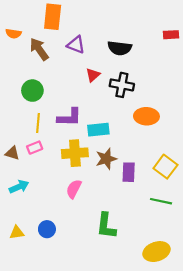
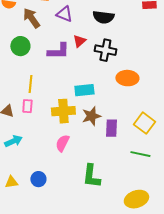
green circle: (32, 91) -> (20, 46), moved
purple L-shape: (69, 117) -> (58, 51), moved
pink rectangle: (35, 148) -> (27, 106), turned -64

